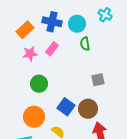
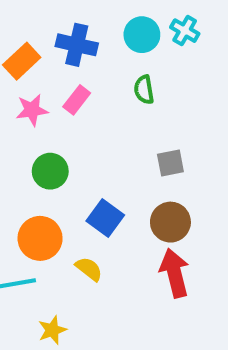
cyan circle: (77, 24) -> (142, 35), moved
brown circle: (88, 109) -> (170, 222), moved

